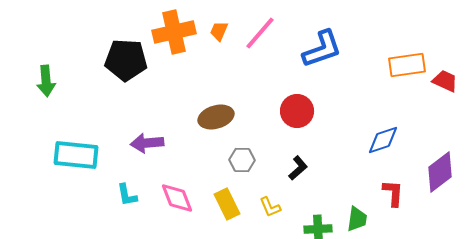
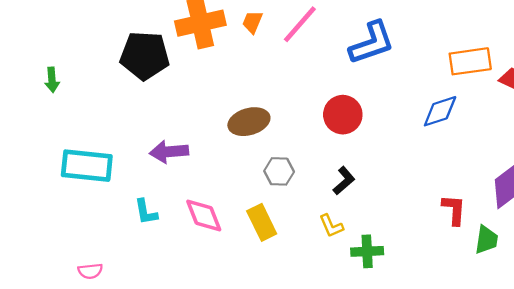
green arrow: (46, 81) -> (52, 80), size x0.7
blue diamond: (383, 140) -> (440, 111), moved
yellow L-shape: (270, 207) -> (331, 226), moved
green trapezoid: (357, 219) -> (486, 240), moved

